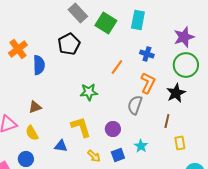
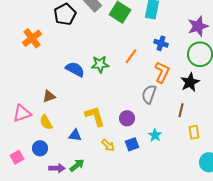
black pentagon: (69, 44) -> (65, 14), moved
blue semicircle: (39, 65) -> (75, 69), moved, turned -60
green star: (89, 92) -> (100, 64), moved

